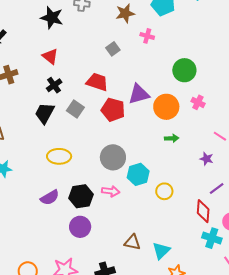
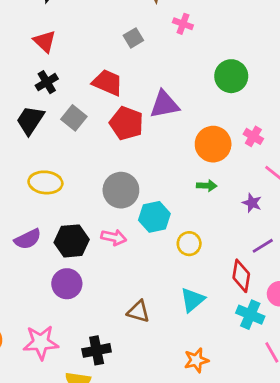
pink cross: (198, 102) -> (253, 136), moved
orange circle: (166, 107) -> (213, 144), moved
green arrow: (172, 138) -> (207, 186), moved
cyan triangle: (161, 251) -> (192, 300), moved

